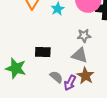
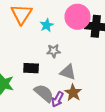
gray star: (84, 36) -> (54, 51), moved
gray semicircle: (56, 77) -> (44, 93), size x1.5

